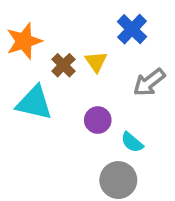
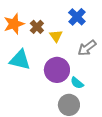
brown cross: (63, 65) -> (37, 27), moved
purple circle: (98, 120) -> (57, 70), size x1.6

